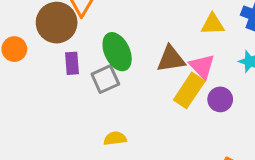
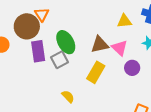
purple rectangle: (72, 63) -> (38, 51), size x1.5
yellow rectangle: (189, 90) -> (96, 72), moved
yellow semicircle: (115, 138) -> (68, 96), turned 56

